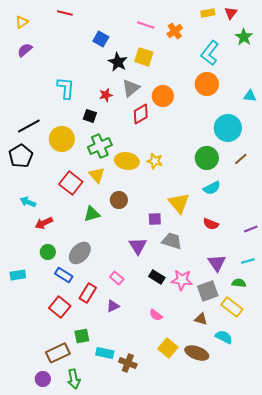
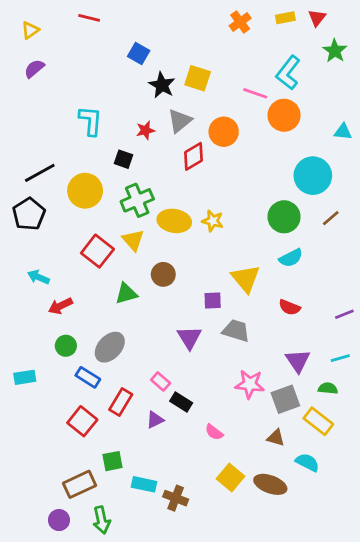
pink line: (146, 25) -> (255, 93), moved
orange cross: (175, 31) -> (240, 22), moved
black rectangle: (157, 277) -> (181, 402), moved

